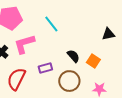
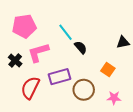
black semicircle: (73, 56) -> (81, 47), moved
purple rectangle: (45, 68) -> (59, 77), size x1.5

